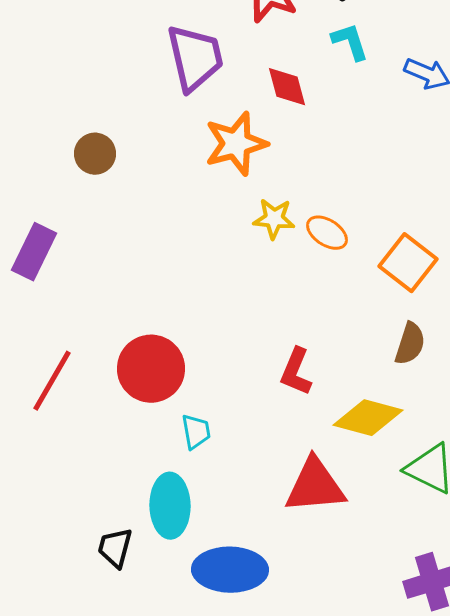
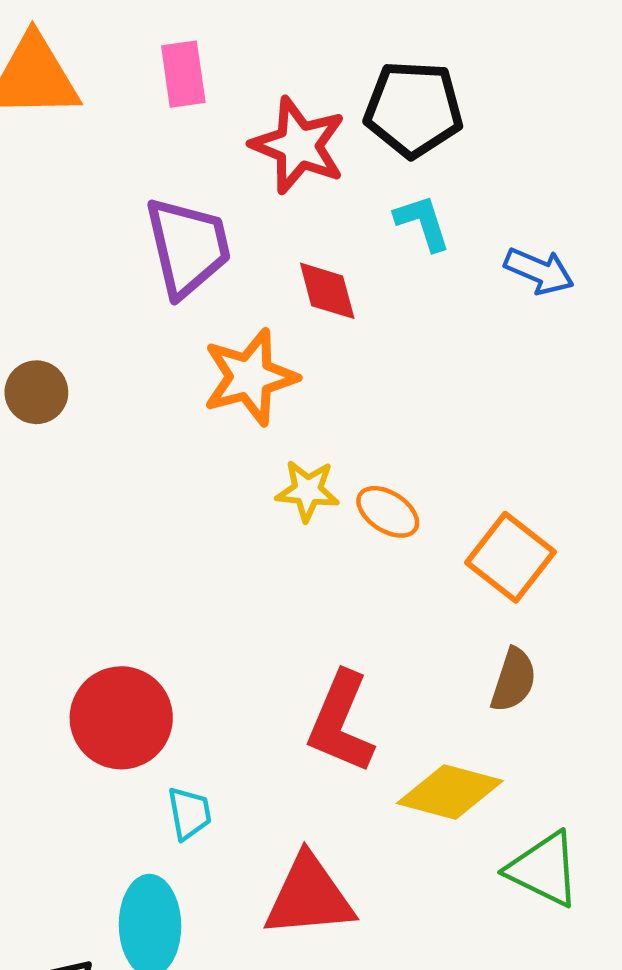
red L-shape: (296, 372) -> (341, 722), size x1.4
red triangle: (315, 486) -> (309, 897), moved

